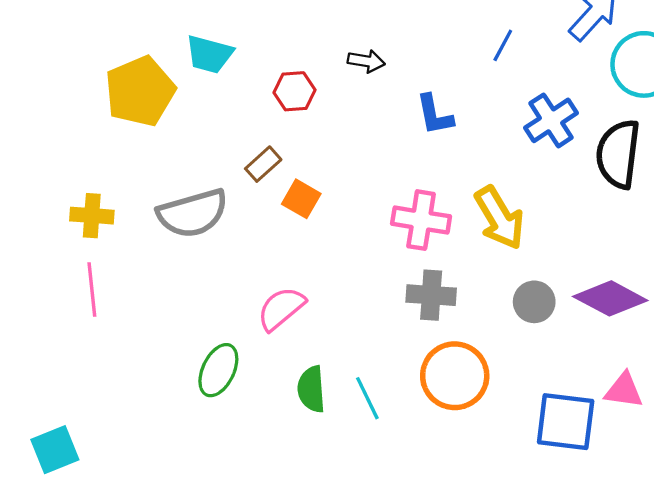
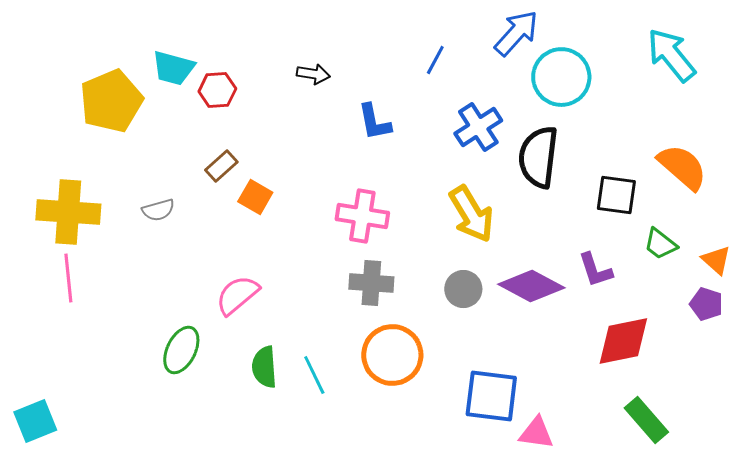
red hexagon: (295, 91) -> (217, 90), moved
gray semicircle: (193, 213) -> (158, 210), size x0.5
yellow cross: (92, 216) -> (68, 212), size x1.6
yellow arrow: (499, 218) -> (471, 214), moved
pink triangle: (624, 390) -> (536, 433), moved

